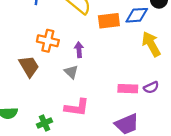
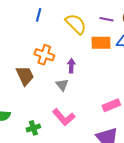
pink rectangle: (128, 89) -> (111, 105), turned -30
pink L-shape: (77, 107) -> (64, 117), turned 35

